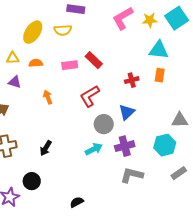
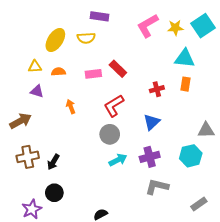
gray circle: (104, 124) -> (110, 134), moved
black arrow: (46, 148) -> (53, 162), moved
gray rectangle: (179, 173) -> (199, 204), moved

